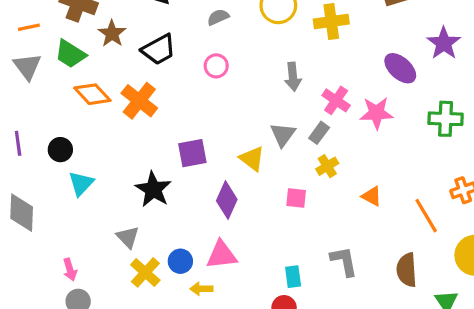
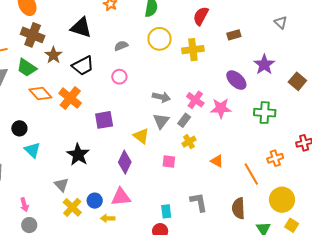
gray arrow: (293, 77) -> (161, 97), moved, turned -72
purple square: (192, 153) -> (104, 120), moved
cyan triangle: (81, 183) -> (32, 150), turned -30

